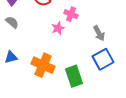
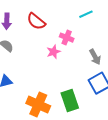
orange cross: (43, 65) -> (38, 105), moved

